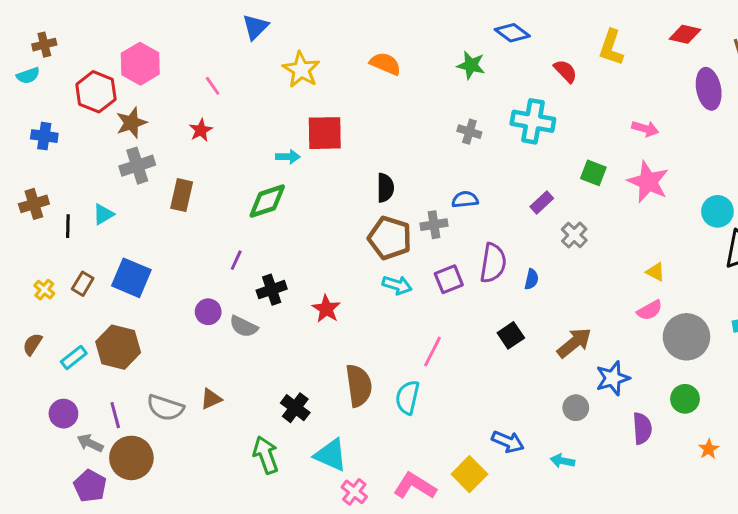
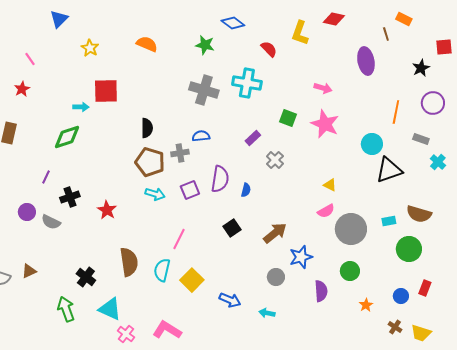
red diamond: (685, 34) -> (334, 19), moved
yellow star: (301, 70) -> (90, 48), size x0.7
gray cross: (469, 132) -> (204, 90), size x1.8
yellow square: (469, 474) -> (192, 280), moved

